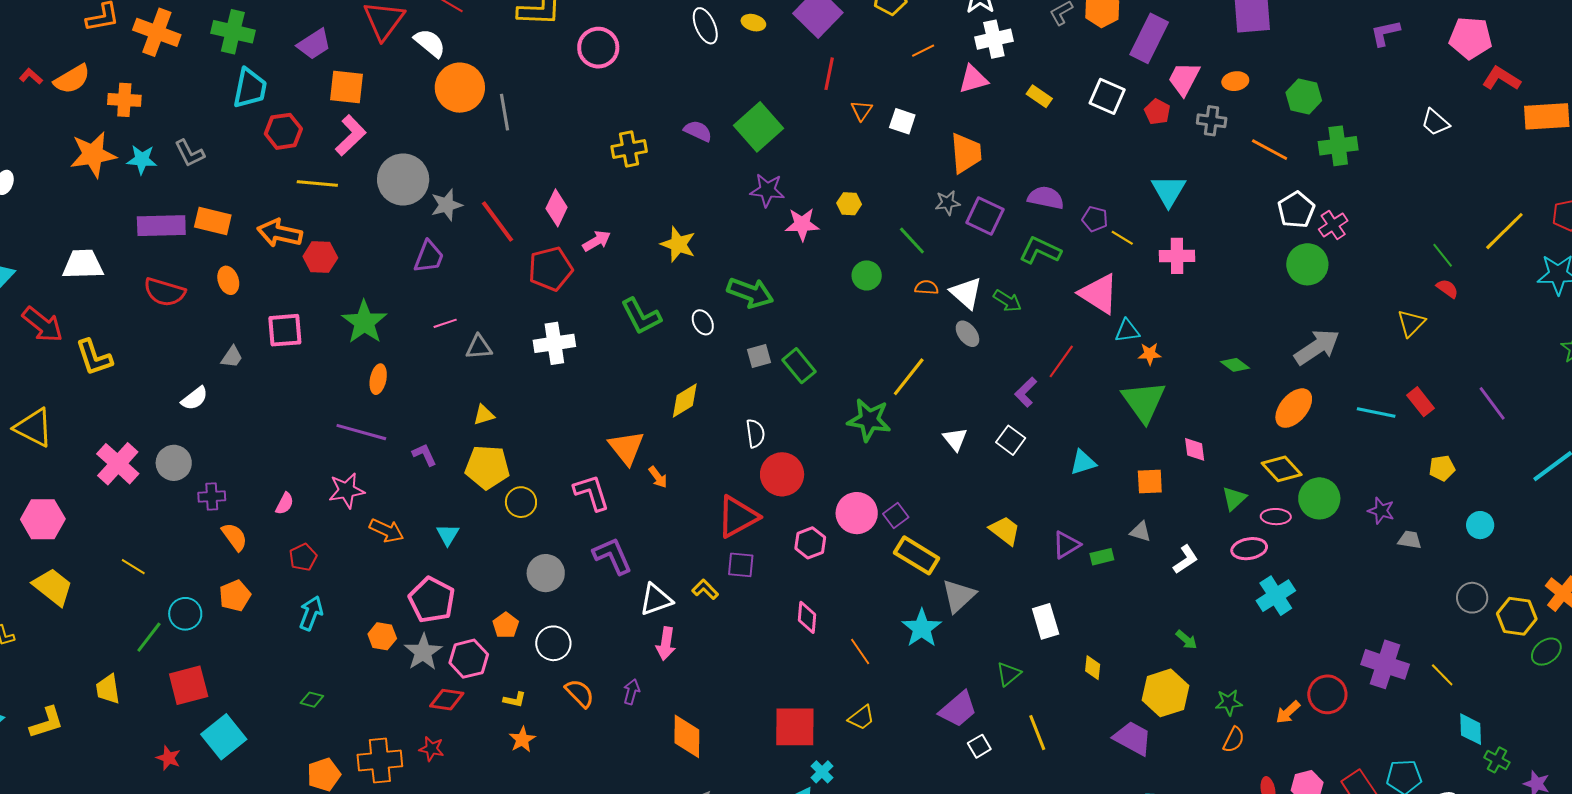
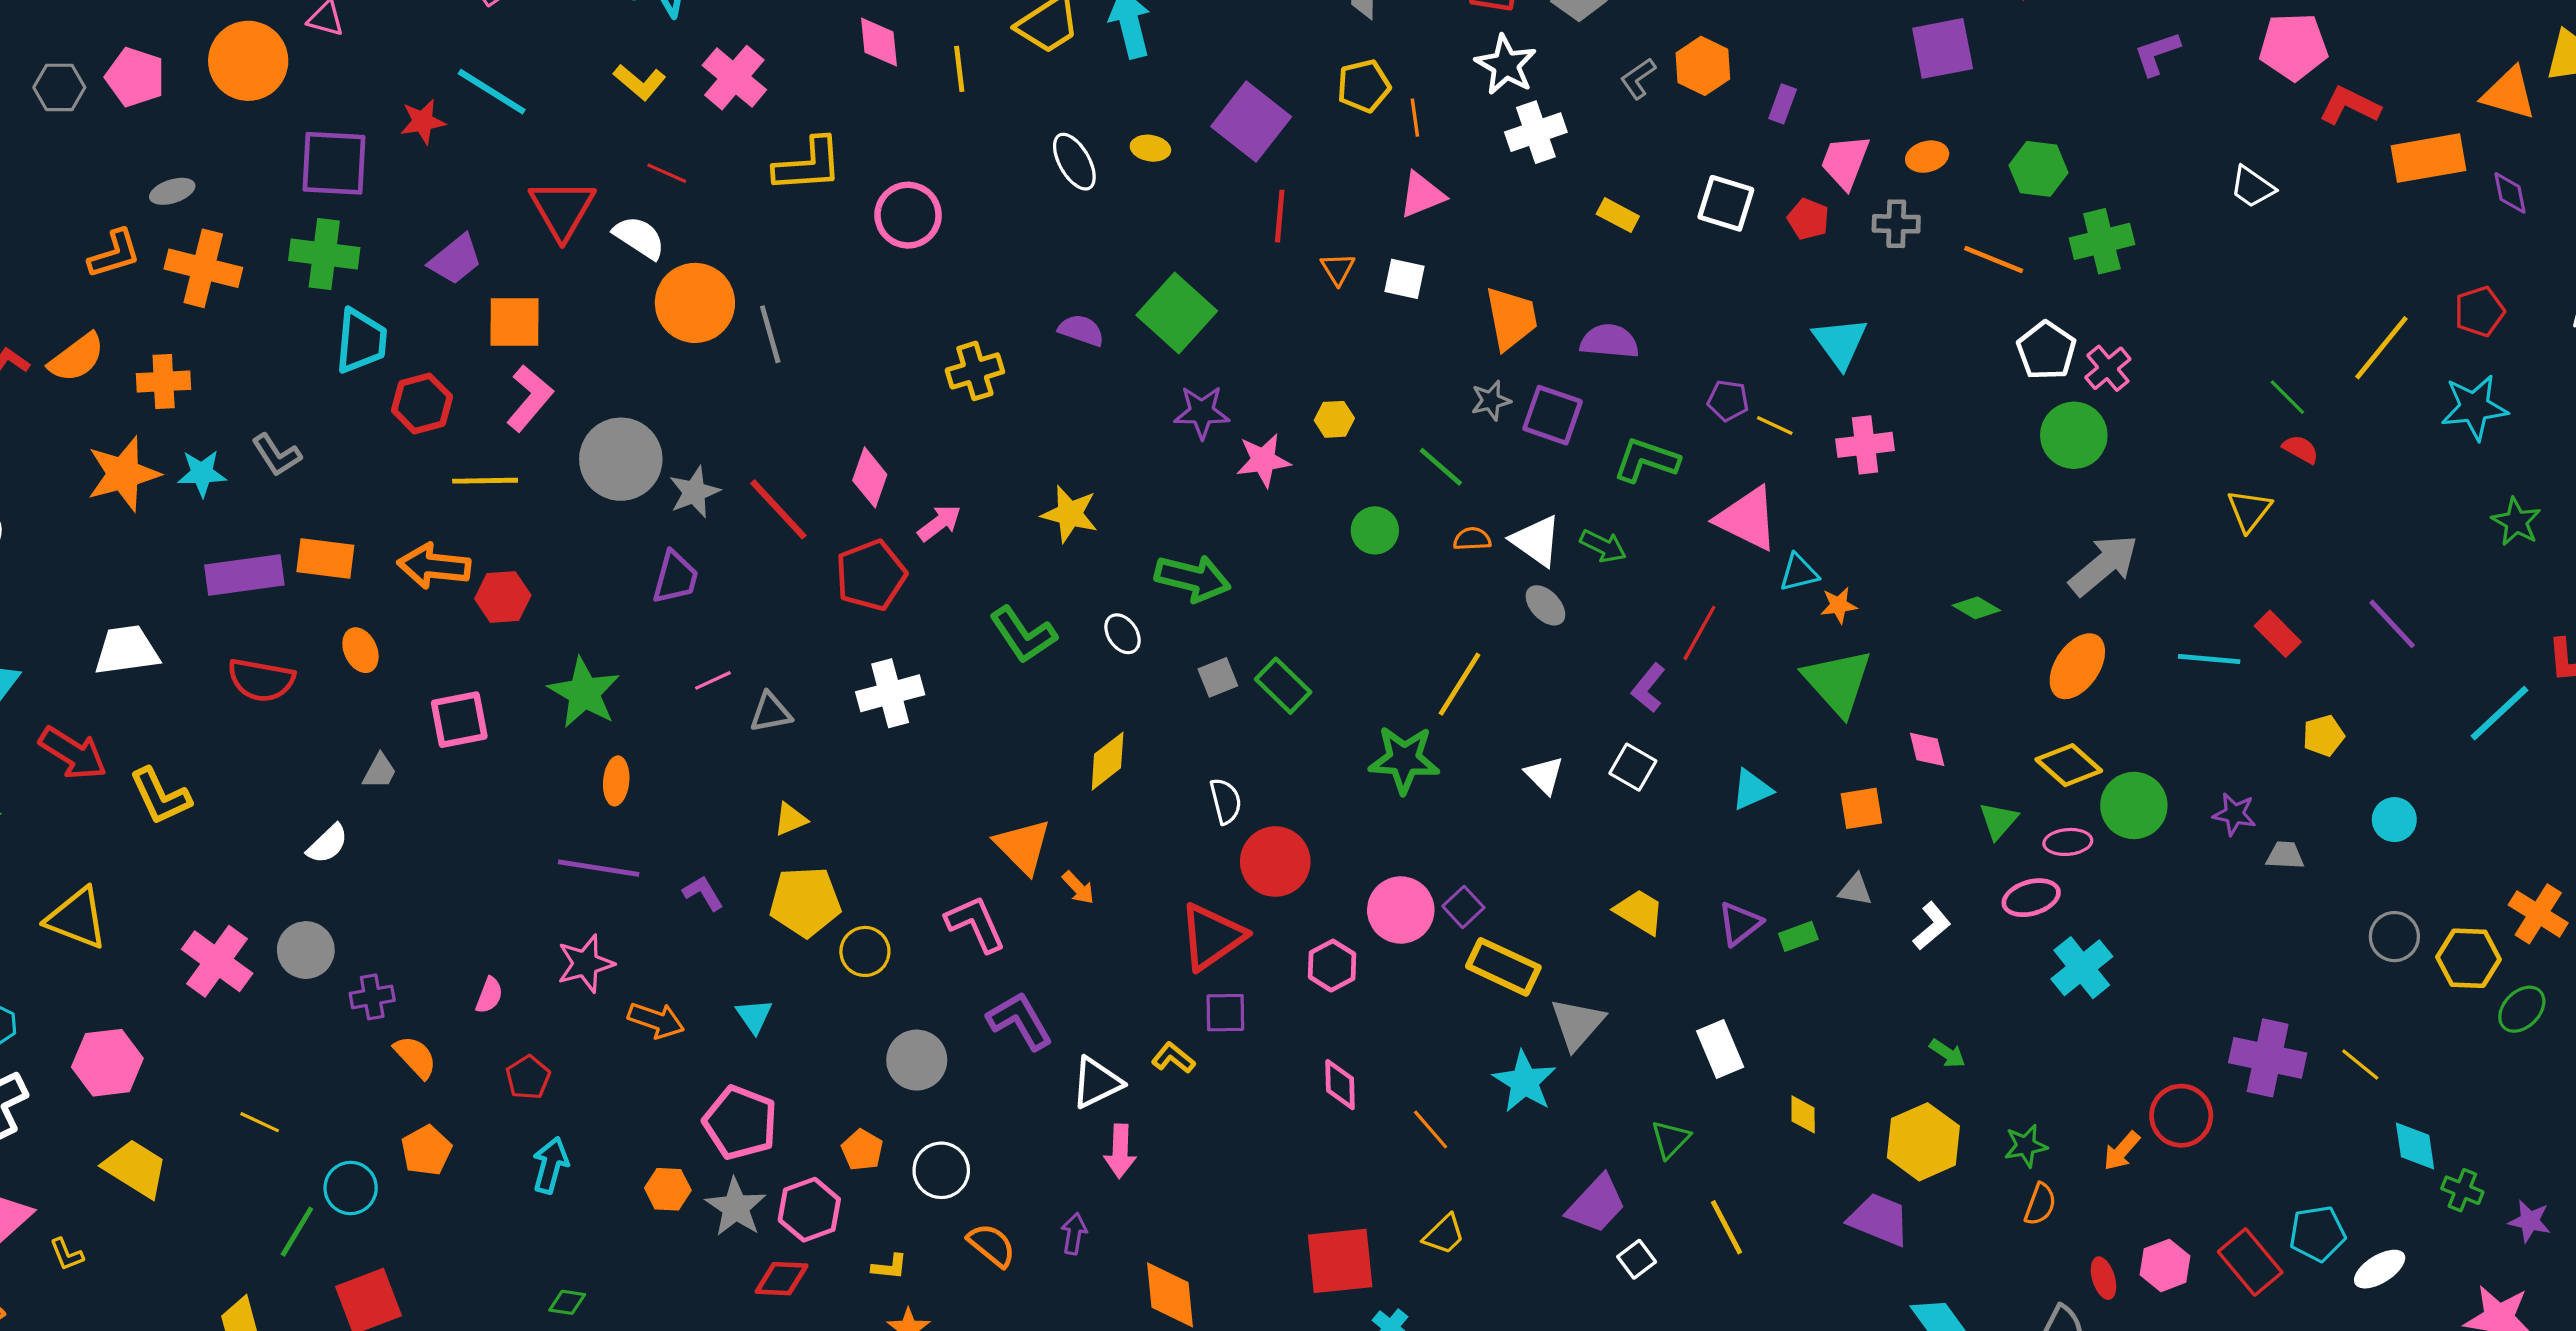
purple rectangle: (1149, 38) -> (1783, 104), size x0.5
orange line: (923, 51) -> (1415, 118), moved, turned -65
pink triangle: (973, 79) -> (1422, 195), moved
purple semicircle: (1046, 198) -> (1609, 341), moved

